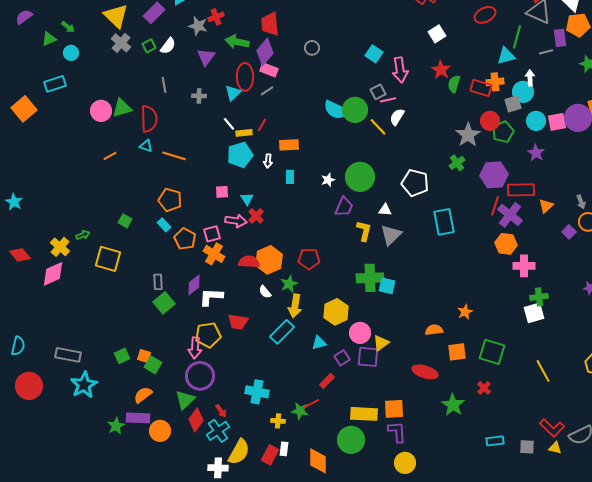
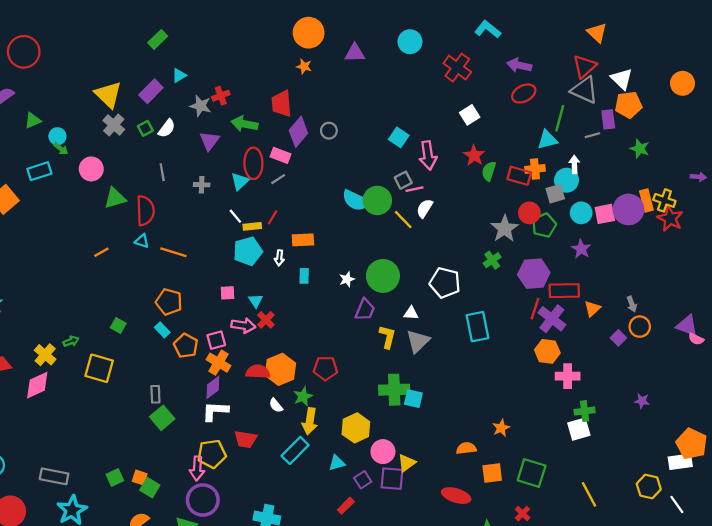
green arrow: (68, 27) -> (61, 149), moved
purple diamond: (265, 52) -> (298, 132), moved
pink circle: (101, 111) -> (91, 169), moved
purple diamond: (194, 285) -> (213, 387), moved

